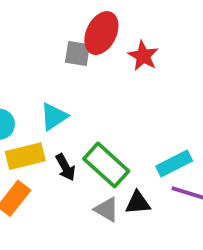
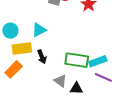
green rectangle: (106, 165) -> (77, 60), moved, turned -40
black triangle: (138, 203) -> (76, 88), moved

